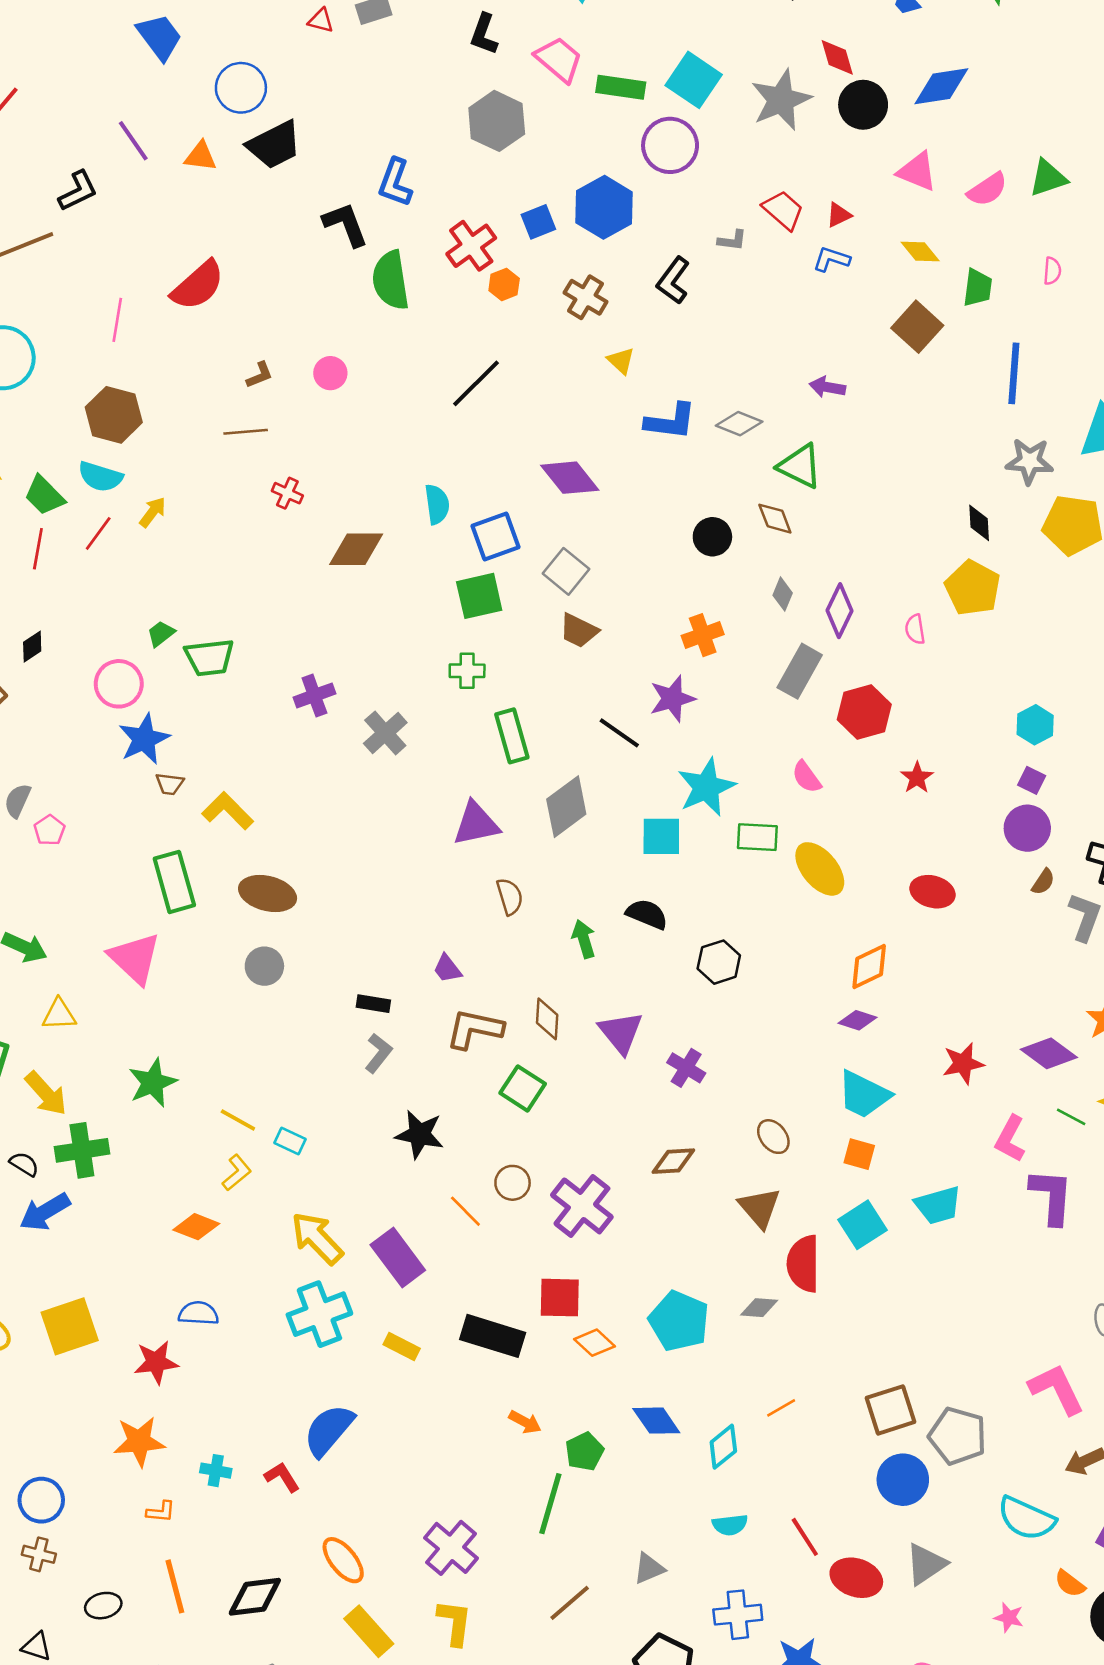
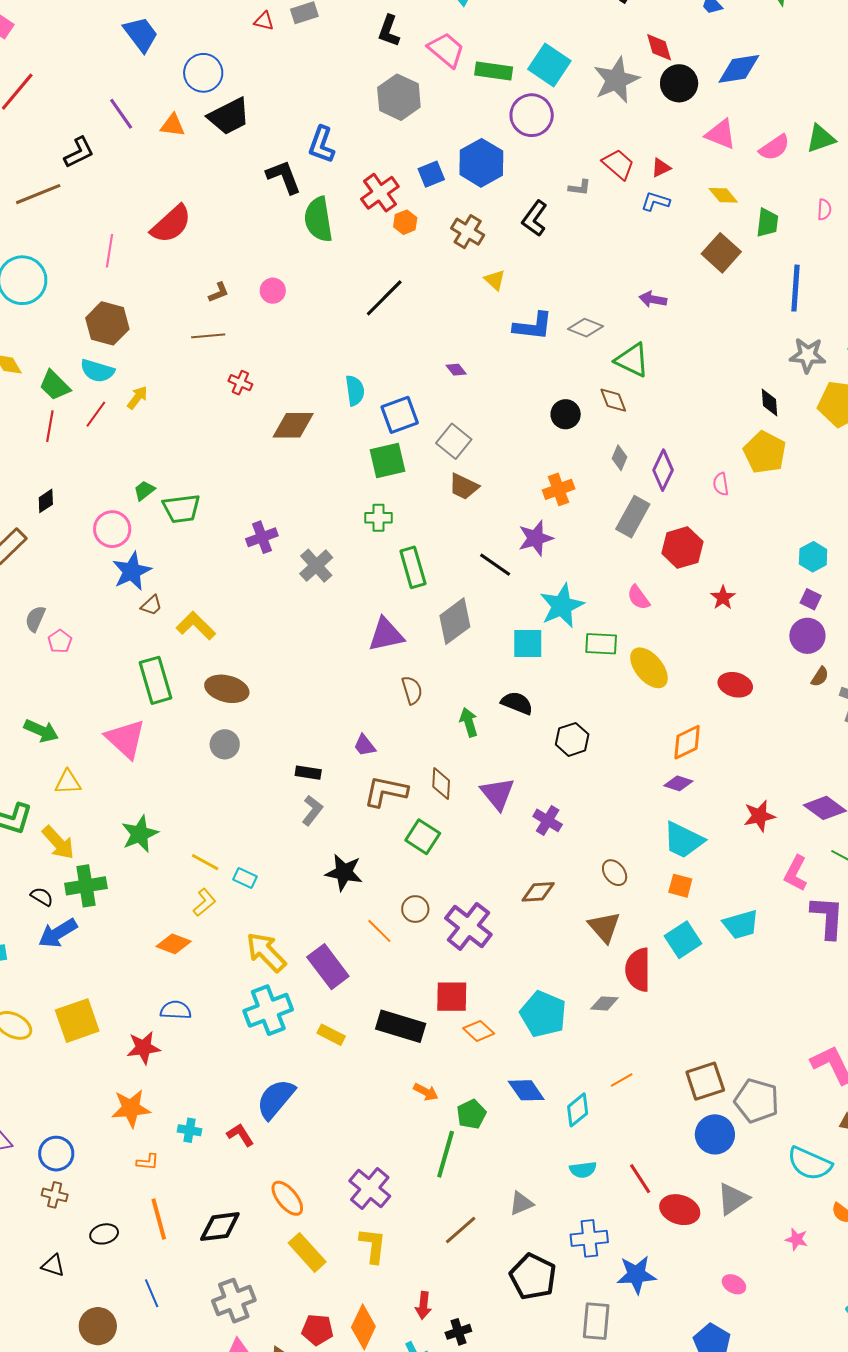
purple diamond: (570, 478) -> (456, 370), size x0.5
brown trapezoid: (170, 784) -> (152, 605), turned -50

